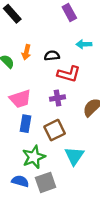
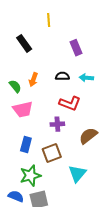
black semicircle: (52, 56) -> (62, 76), moved
pink trapezoid: (20, 99) -> (23, 109), moved
cyan triangle: (74, 156) -> (77, 174), moved

